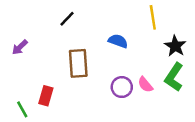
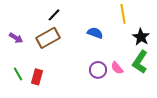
purple arrow: (20, 47) -> (16, 38), turned -104
brown rectangle: (78, 63) -> (48, 38), moved, turned 65
green line: (22, 109) -> (18, 74), moved

